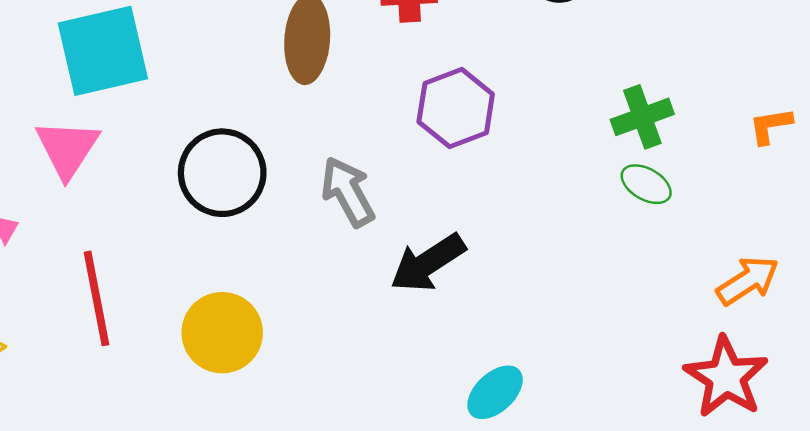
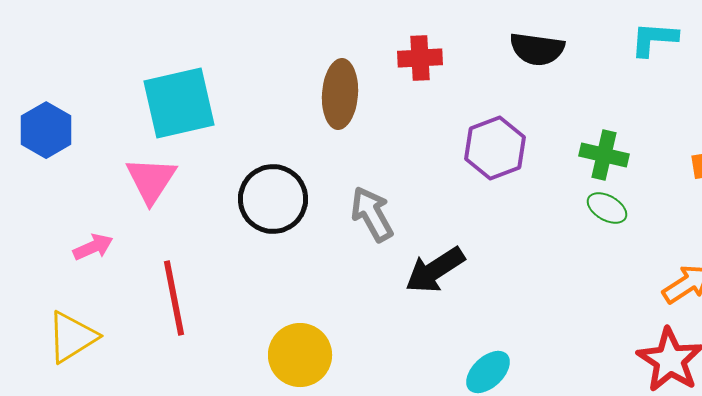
purple hexagon: (456, 108) -> (495, 148), moved
green cross: (642, 117) -> (604, 155), turned 33
yellow circle: (222, 333) -> (300, 355), moved

